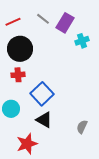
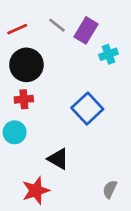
blue square: (42, 94) -> (87, 109), moved
cyan circle: (11, 109) -> (15, 132), moved
gray semicircle: (82, 127) -> (110, 189), moved

